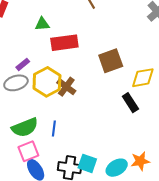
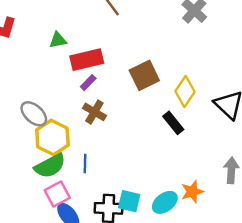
purple rectangle: (23, 64) -> (88, 83), moved
yellow diamond: (143, 78) -> (185, 92), turned -40
yellow hexagon: (47, 82) -> (52, 137), moved
gray ellipse: (16, 83) -> (34, 114), turned 65

